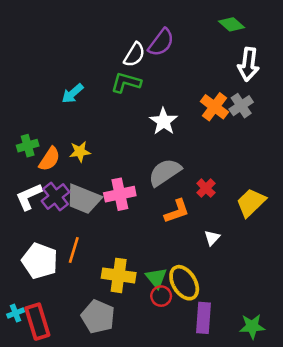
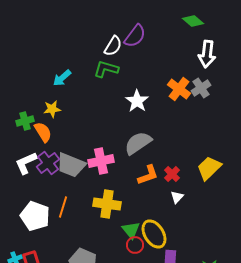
yellow star: (80, 152) -> (52, 109), moved
orange semicircle: (49, 159) -> (43, 132), turned -65
red cross: (206, 188) -> (172, 174), moved
yellow cross: (119, 275) -> (107, 204), moved

